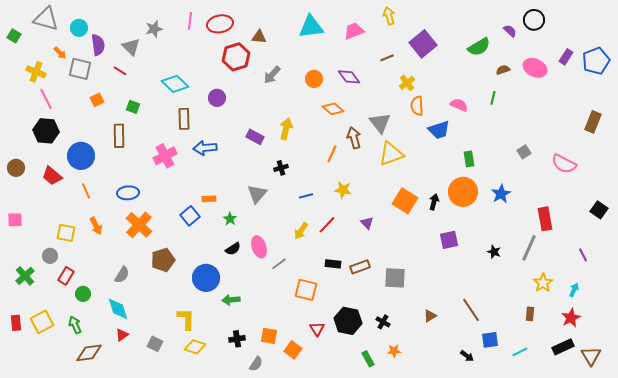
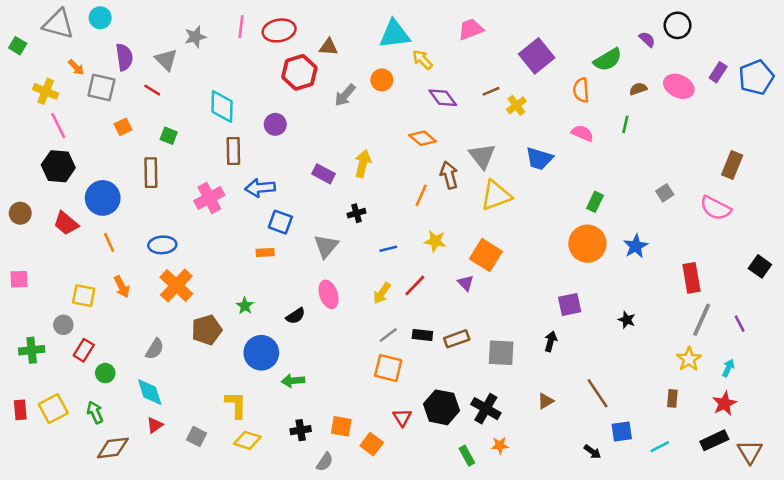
yellow arrow: (389, 16) -> (422, 60), moved, turned -30
cyan circle: (79, 28) -> (100, 18), moved
pink trapezoid: (354, 31) -> (471, 29), moved
brown line: (387, 58) -> (491, 91), moved
orange circle: (314, 79) -> (382, 80), moved
cyan diamond: (175, 84) -> (222, 107), turned 48
orange semicircle: (417, 106) -> (581, 90), moved
brown rectangle: (593, 122) -> (732, 165), moved
blue trapezoid: (439, 130) -> (539, 159), moved, turned 35
green rectangle: (469, 159) -> (595, 202), turned 35
orange square: (405, 201) -> (486, 255), moved
black arrow: (434, 202) -> (551, 341), moved
blue square: (190, 216) -> (280, 222), moved, turned -30
green star: (230, 219) -> (245, 306), moved
pink ellipse: (259, 247) -> (329, 294), moved
gray line: (529, 248) -> (702, 320), moved
gray line: (279, 264) -> (388, 335), moved
green cross: (25, 276) -> (32, 350), turned 36
black cross: (383, 322) -> (486, 409), size x1.6

